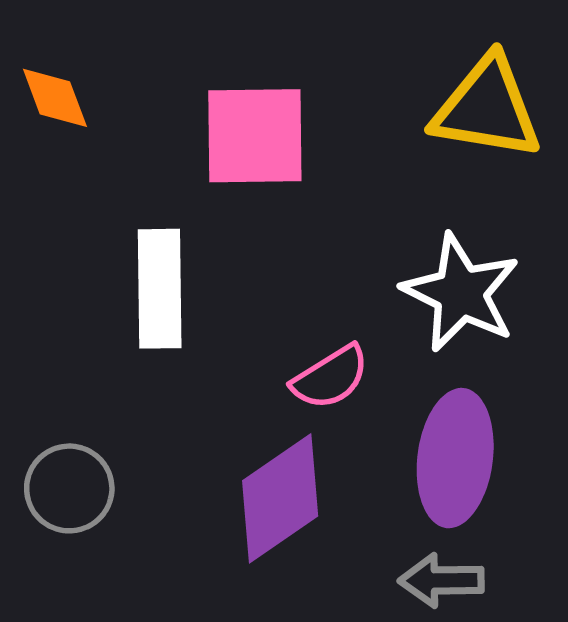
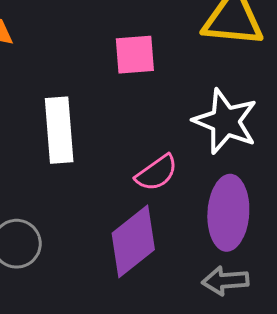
pink square: (255, 136) -> (135, 55), moved, size x0.7

